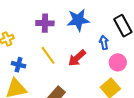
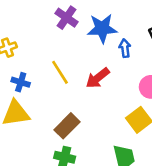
purple cross: (45, 23) -> (67, 18), moved, turned 30
blue arrow: (104, 43) -> (125, 48), moved

